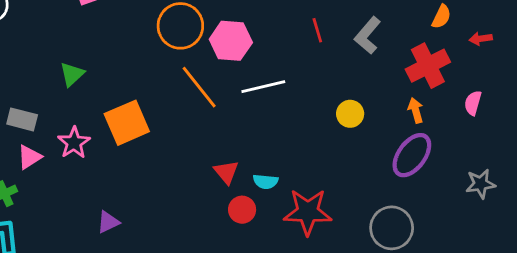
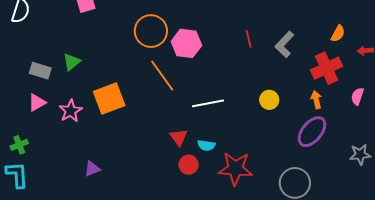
white line: (263, 87) -> (208, 103), moved
gray rectangle: (22, 119) -> (40, 71), moved
pink triangle: (29, 157) -> (37, 103), moved

